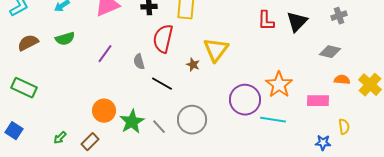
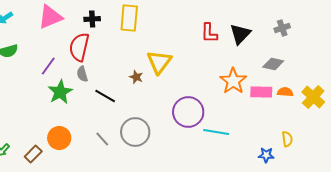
red semicircle: (163, 39) -> (79, 47), moved
orange star: (279, 85) -> (233, 81), moved
pink rectangle: (318, 101) -> (261, 92), moved
orange circle: (104, 111) -> (59, 138), moved
green star: (132, 122) -> (60, 92), moved

